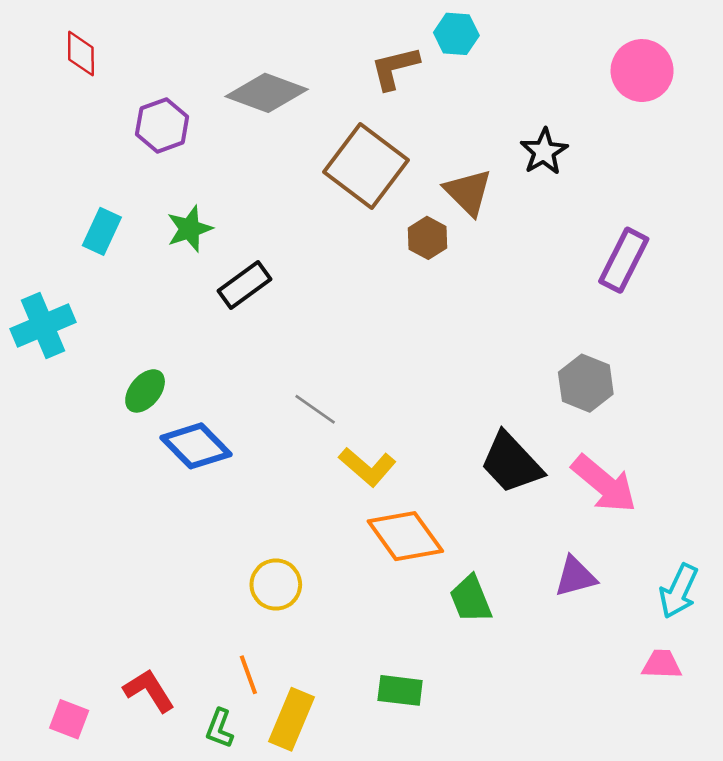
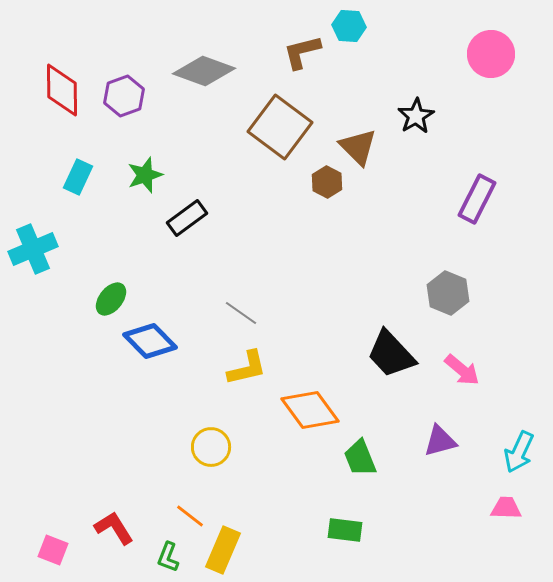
red diamond: (81, 54) -> (62, 90), moved, size x1.5
yellow L-shape: (367, 467) -> (247, 368), moved, turned -54
pink arrow: (604, 484) -> (462, 370), size x0.7
orange line: (248, 675) -> (190, 516), turned -32
green rectangle: (400, 690) -> (345, 530), moved

